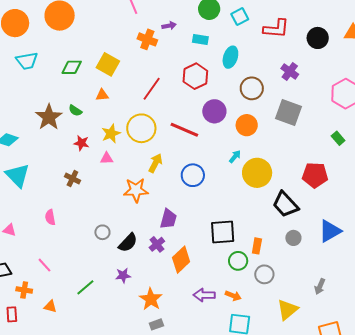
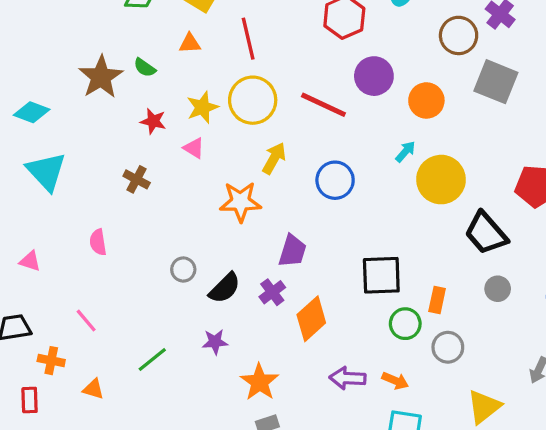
brown circle: (252, 88) -> (459, 35), moved
red line: (152, 89) -> (248, 39), moved, turned -50
pink triangle: (107, 158) -> (194, 148), turned 32

